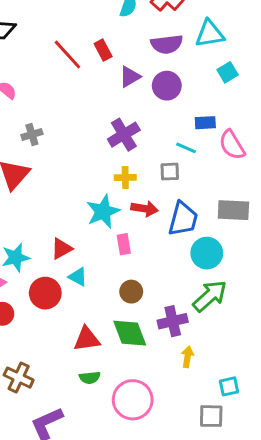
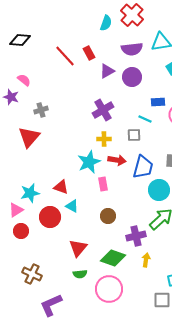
red triangle: (62, 249) -> (61, 187), turned 49
green diamond: (130, 333) -> (113, 258), moved, turned -50
red triangle: (87, 339) -> (78, 248), turned -42

